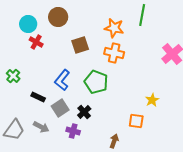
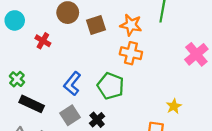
cyan circle: (28, 24) -> (15, 20), moved
brown square: (80, 45) -> (96, 25), moved
black rectangle: (38, 97) -> (32, 104), moved, size x1.5

